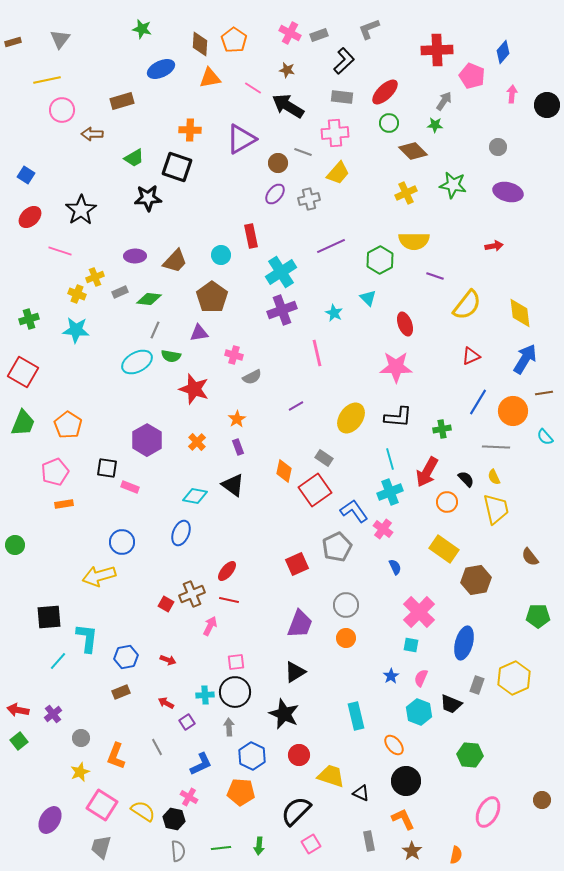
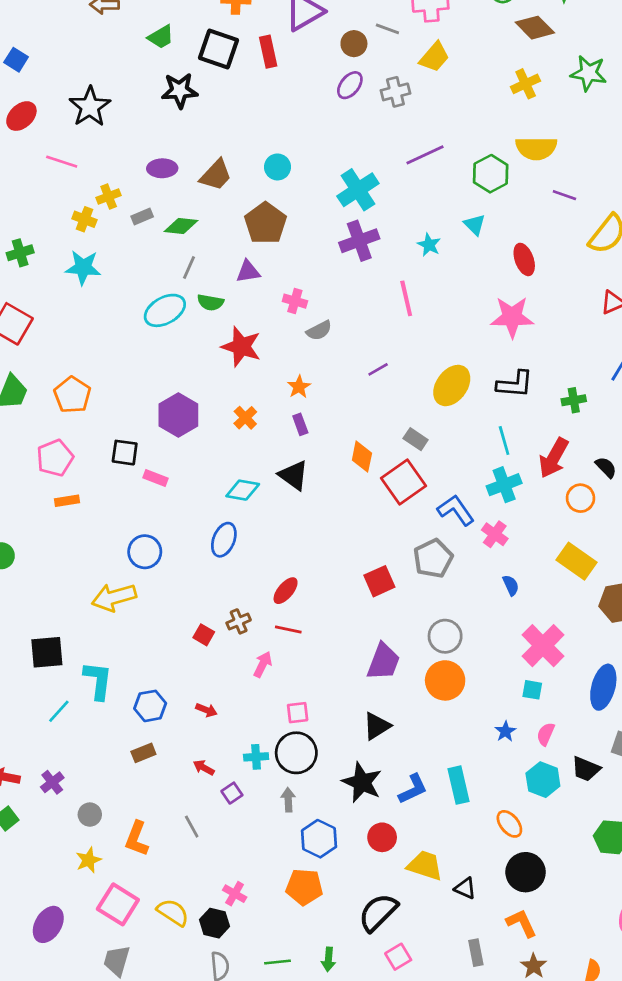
red rectangle: (251, 236) -> (268, 52), moved
brown cross: (192, 594) -> (239, 621), size x0.7
orange circle: (346, 638) -> (445, 680), size x1.5
blue L-shape: (201, 764) -> (413, 789), moved

